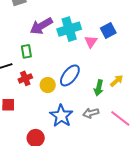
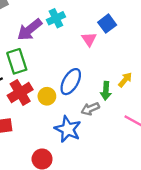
cyan cross: (69, 29) -> (56, 18), moved, size x0.7
green rectangle: (26, 51) -> (17, 61), size x1.5
red cross: (25, 78) -> (20, 93), size x1.5
gray arrow: (91, 113) -> (90, 109), moved

